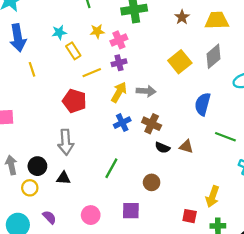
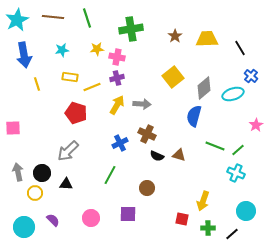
pink cross: (119, 40) -> (117, 57), turned 35
yellow rectangle: (73, 51) -> (70, 77), moved, turned -49
gray diamond: (214, 56) -> (204, 88), moved
blue cross: (122, 123) -> (120, 143), moved
gray arrow: (66, 142) -> (68, 151), turned 50

